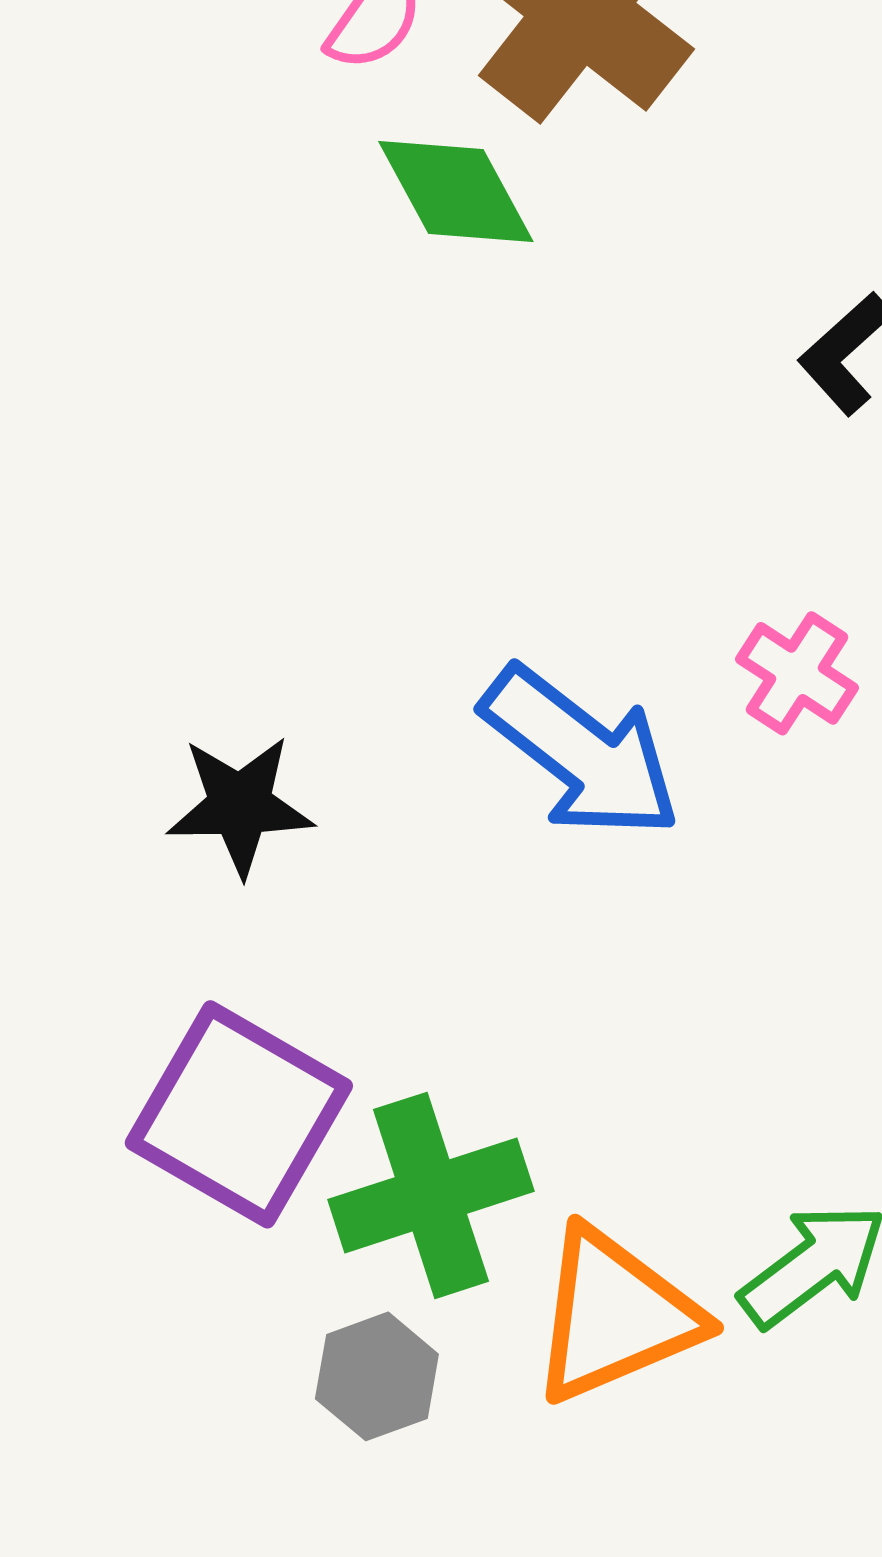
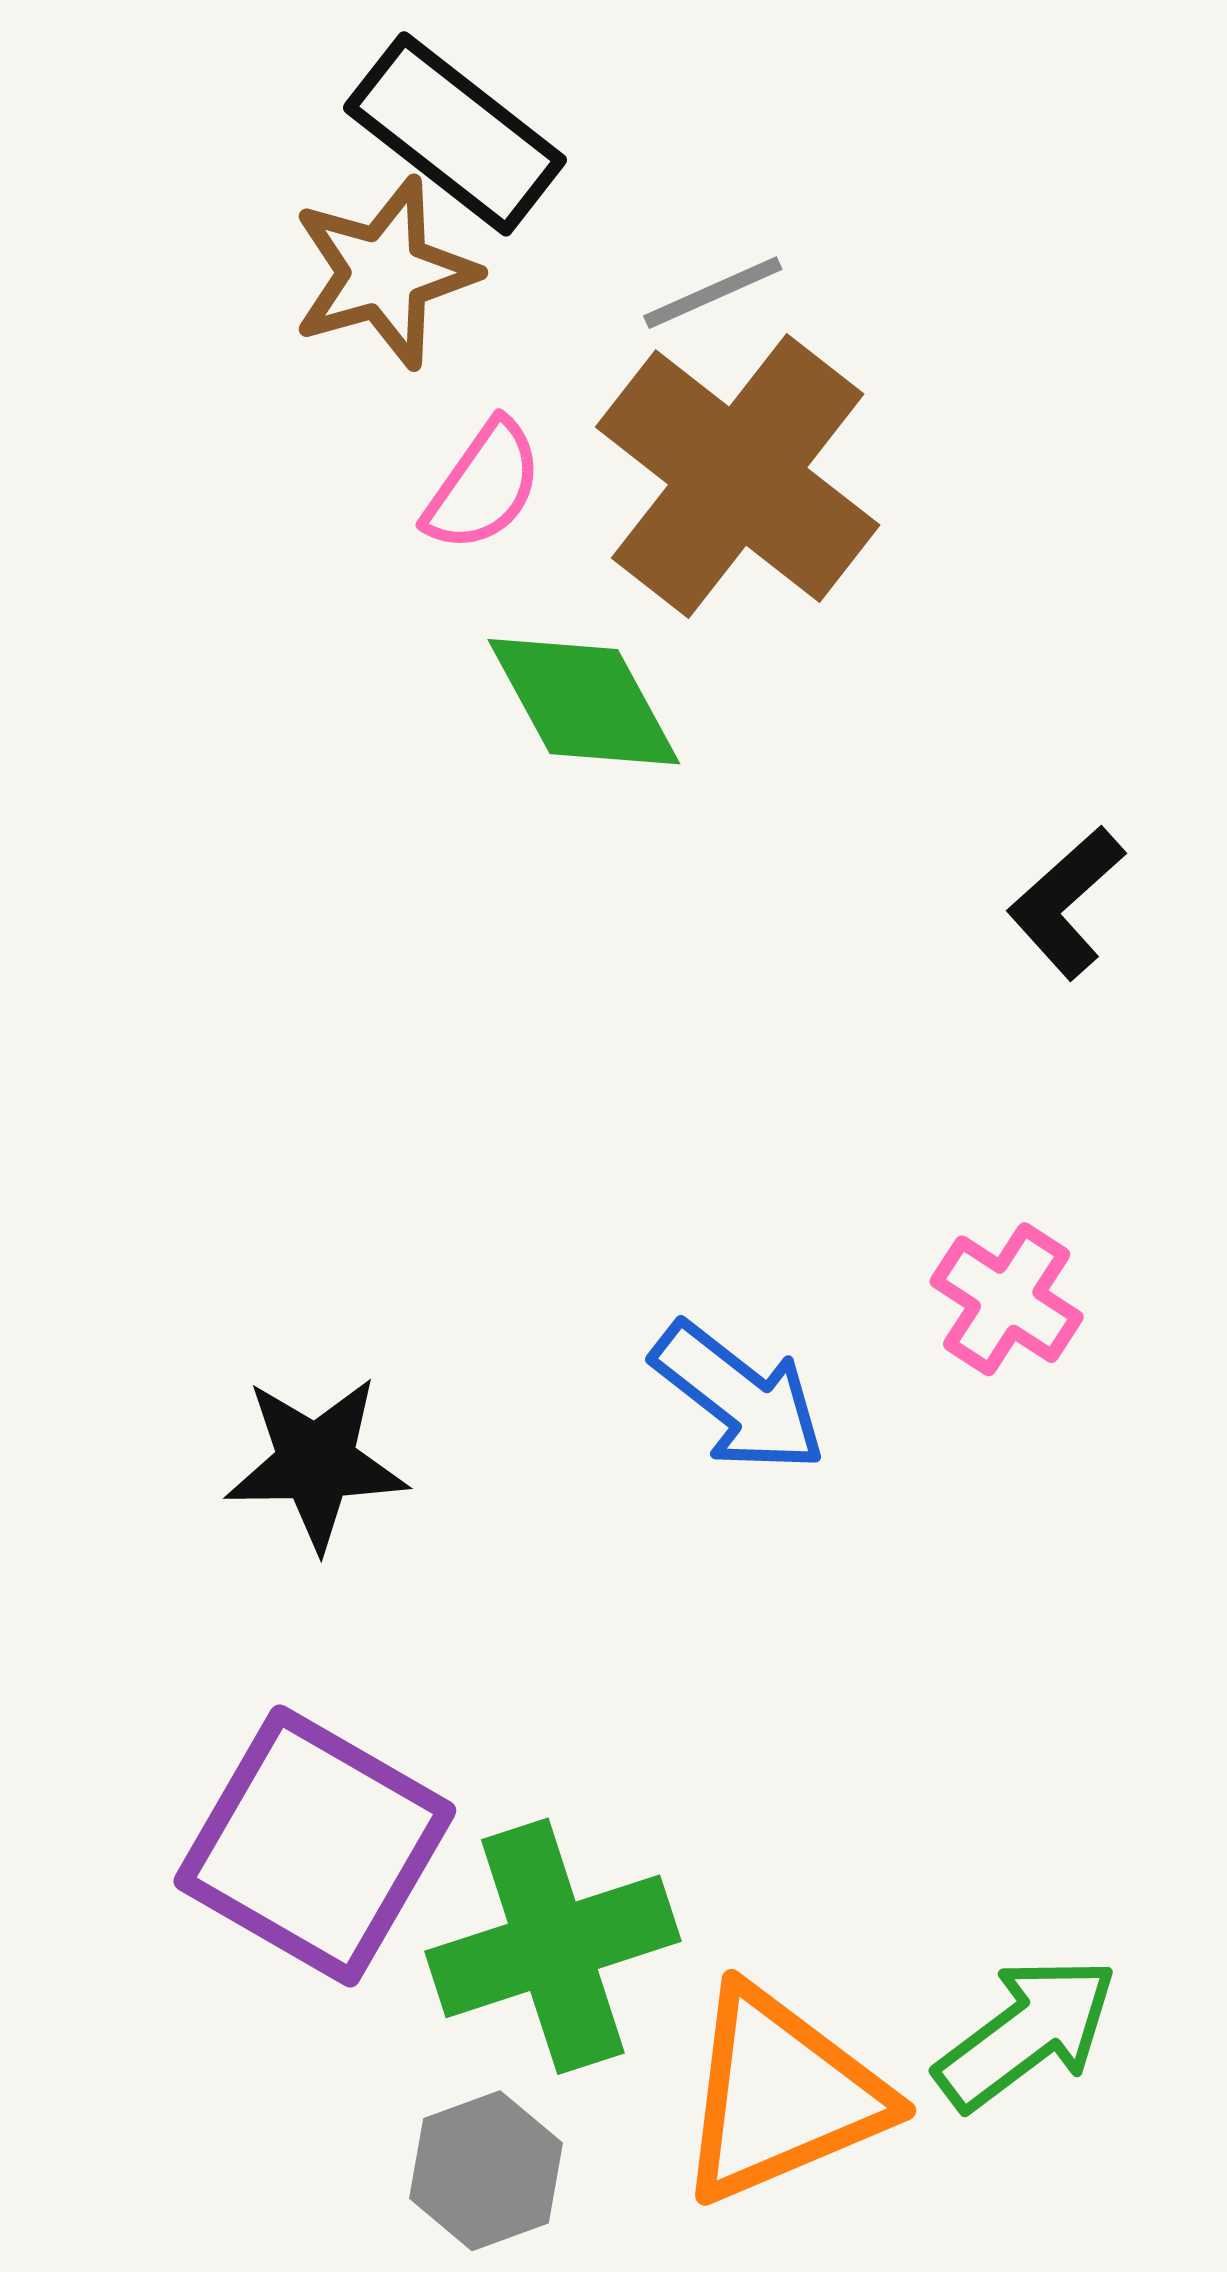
blue arrow: (581, 752) -> (739, 1397), size x0.7

